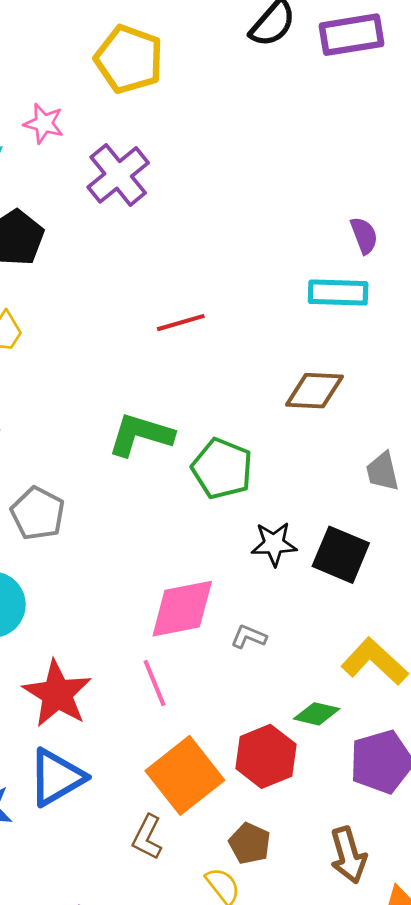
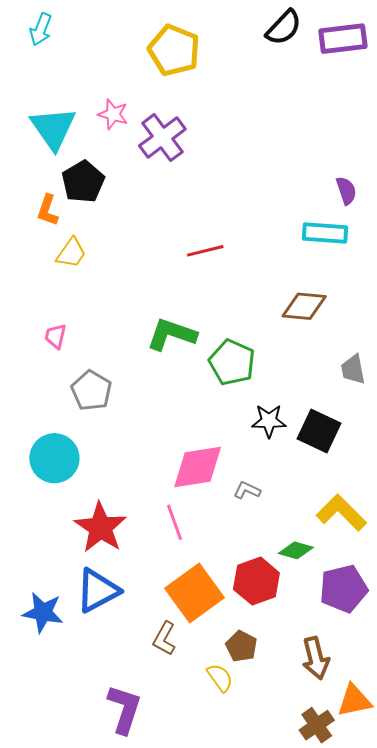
pink star: (44, 123) -> (113, 114), moved

